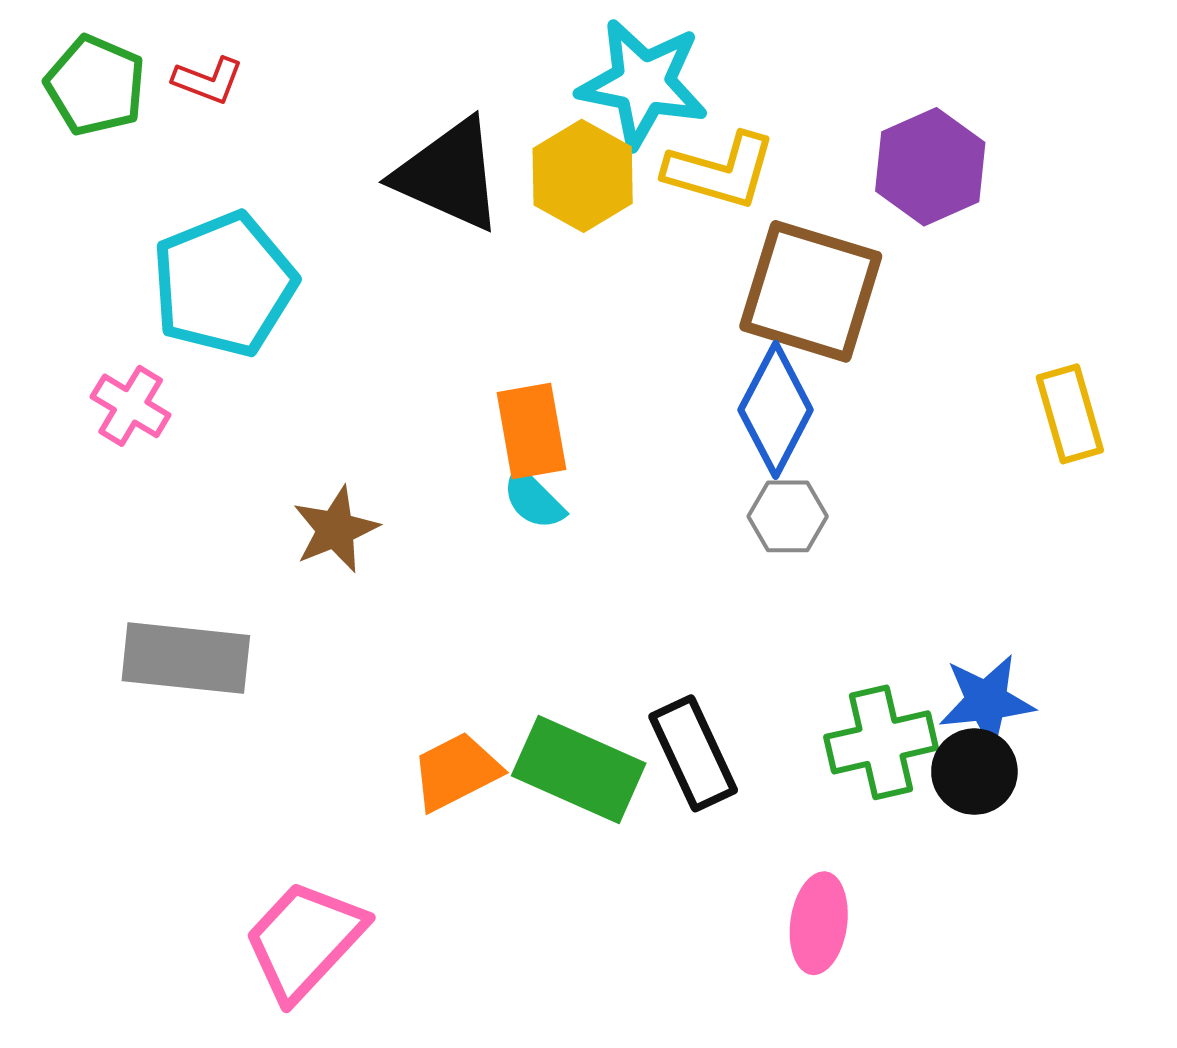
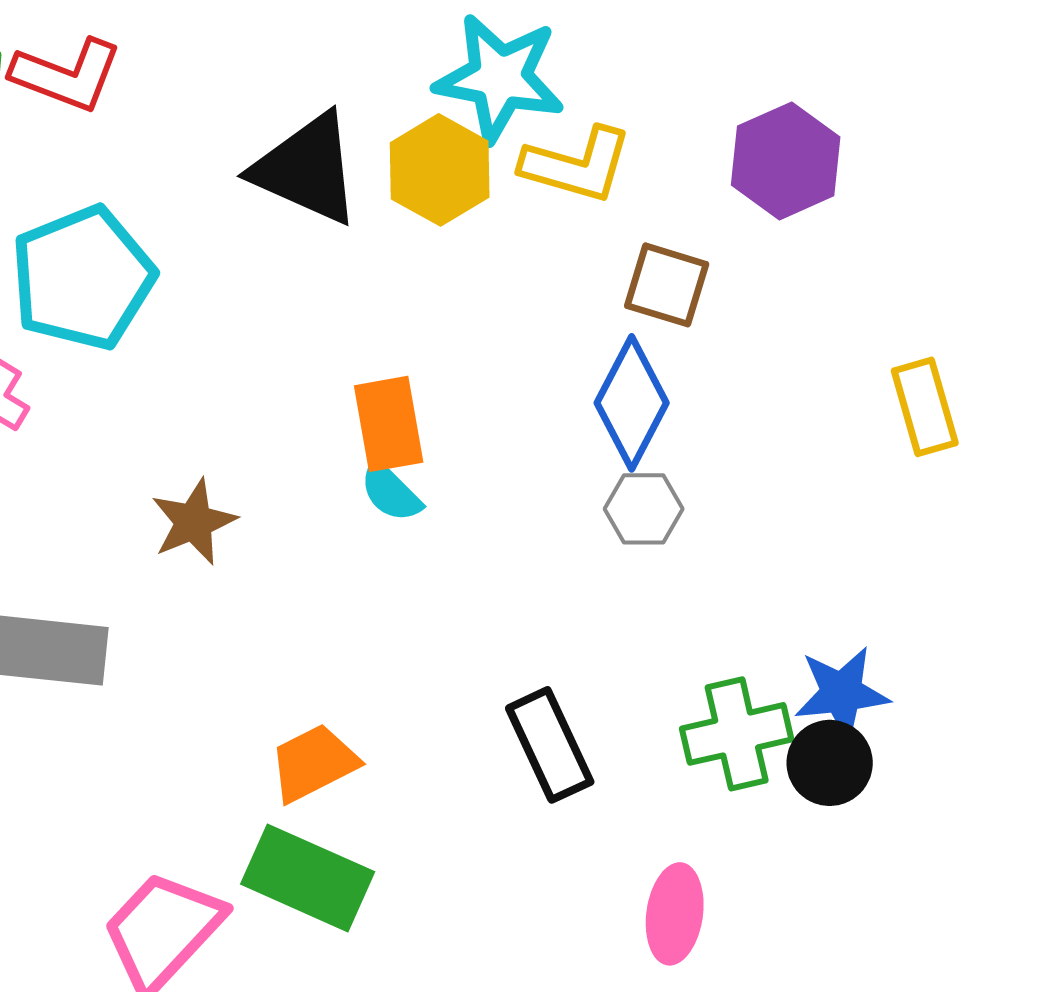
red L-shape: (208, 80) -> (67, 75), size x1.6
brown square: (811, 291) -> (667, 285), size x0.6
green rectangle: (579, 770) -> (308, 878), moved

